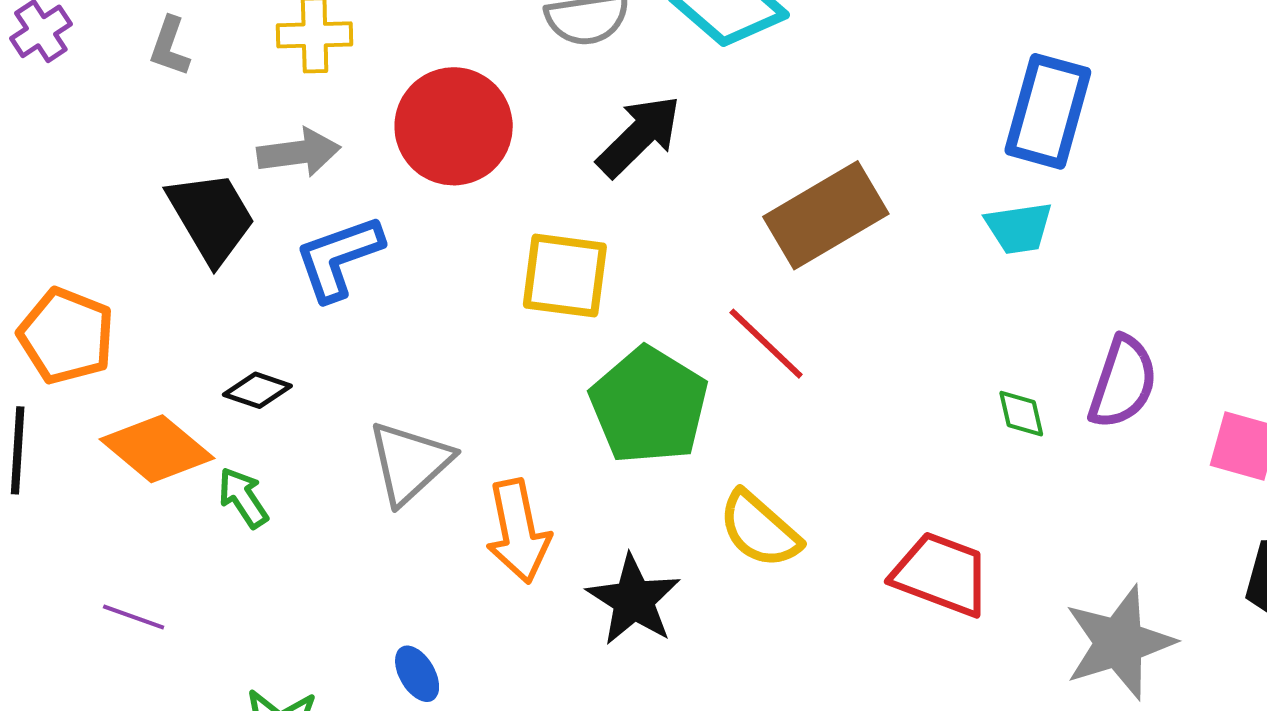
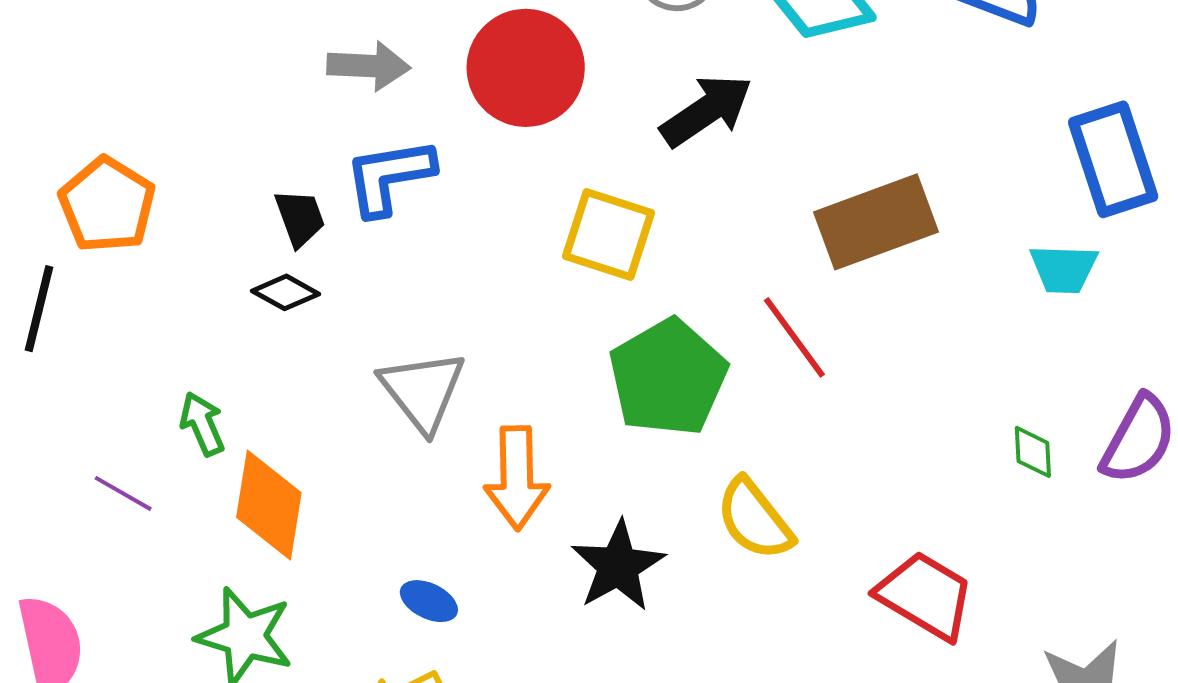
blue rectangle: (1048, 111) -> (1113, 159), turned -44
black trapezoid: (211, 217) -> (300, 218), moved, size x0.6
orange diamond: (157, 449) -> (269, 505), moved, turned 49
gray triangle: (410, 463) -> (423, 391), turned -36
green arrow: (243, 498) -> (202, 424), moved
blue ellipse: (417, 674) -> (429, 601), moved, turned -44

